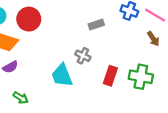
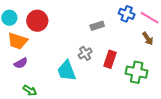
gray cross: (83, 56) -> (85, 53), turned 32
red rectangle: (110, 76) -> (110, 59), moved

